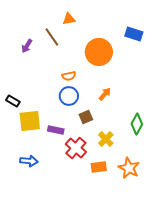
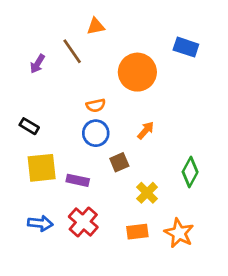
black rectangle: (13, 101) -> (29, 126), moved
red cross: (76, 148) -> (83, 222), moved

